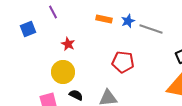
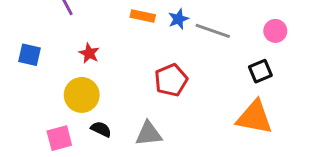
blue square: (28, 29) -> (30, 55), moved, turned 35
red pentagon: (123, 62) -> (171, 80), turned -30

